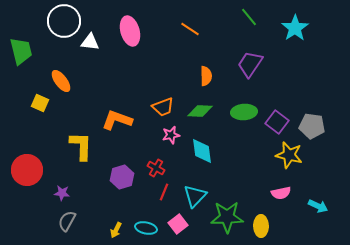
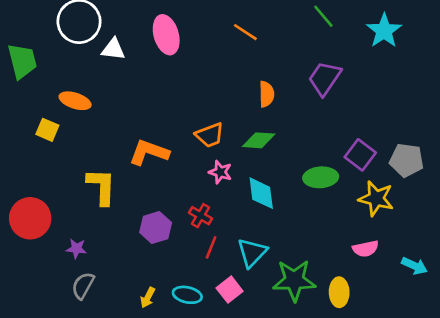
orange ellipse: (61, 81) -> (75, 101), turned -35
green ellipse: (244, 112) -> (321, 177), moved
pink star: (171, 135) -> (220, 172), turned 30

